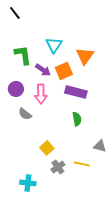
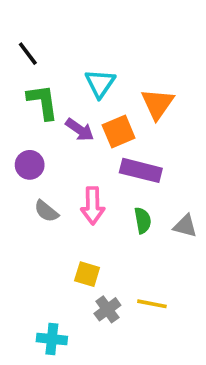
black line: (15, 13) -> (28, 54), moved
pink arrow: (41, 94) -> (93, 206), moved
gray triangle: (100, 146) -> (185, 226), moved
yellow square: (47, 148) -> (87, 274), turned -32

